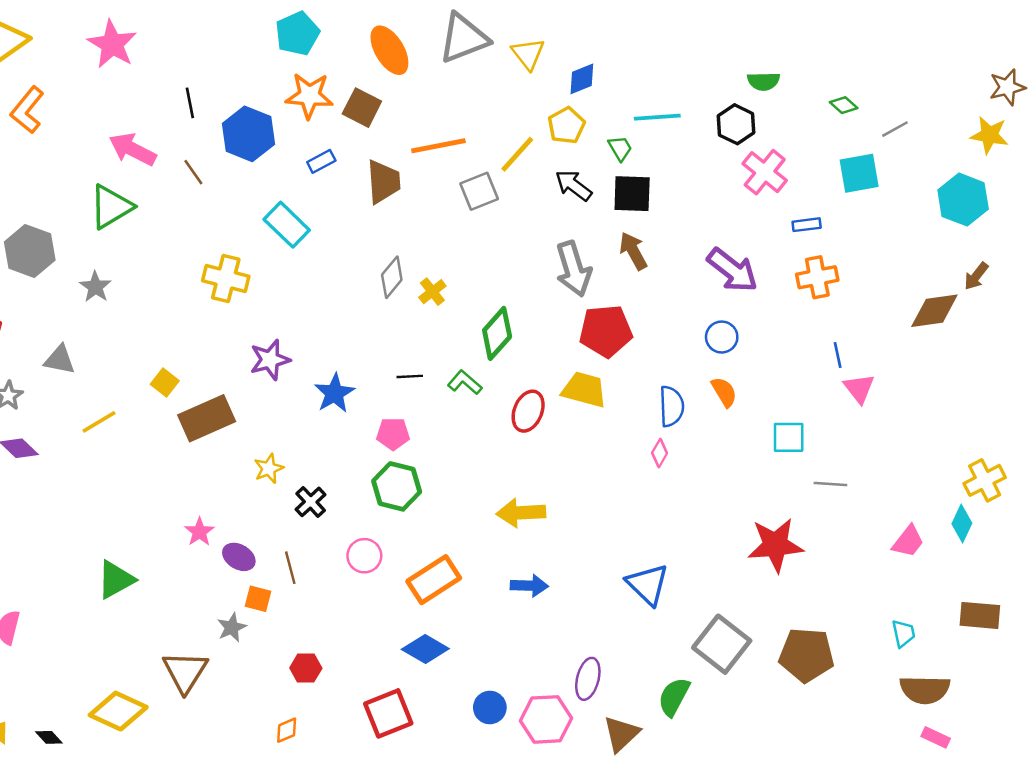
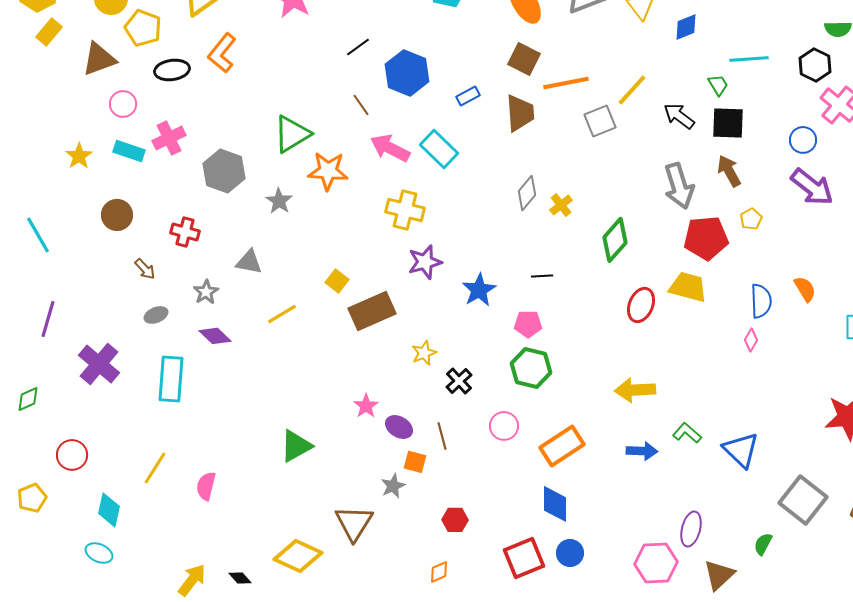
orange star: (309, 96) -> (328, 171), moved
black line: (190, 103) -> (358, 47), turned 65
brown square: (362, 108) -> (524, 59), moved
yellow pentagon: (566, 125) -> (751, 219), moved, size x0.7
pink arrow: (132, 149) -> (390, 148), moved
yellow cross: (226, 278) -> (405, 210), moved
blue circle: (722, 337) -> (803, 140), moved
green L-shape: (465, 382) -> (687, 433), moved
blue diamond: (425, 649) -> (555, 504), turned 60
green semicircle: (674, 697) -> (763, 544), size x0.7
blue circle: (490, 707) -> (570, 553), moved

